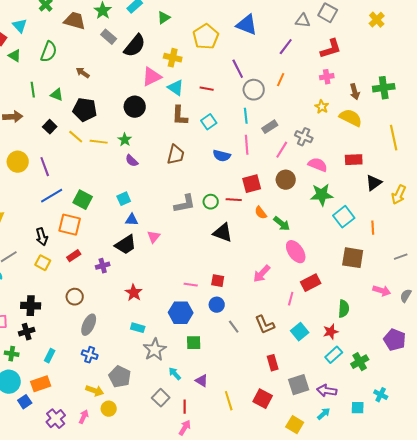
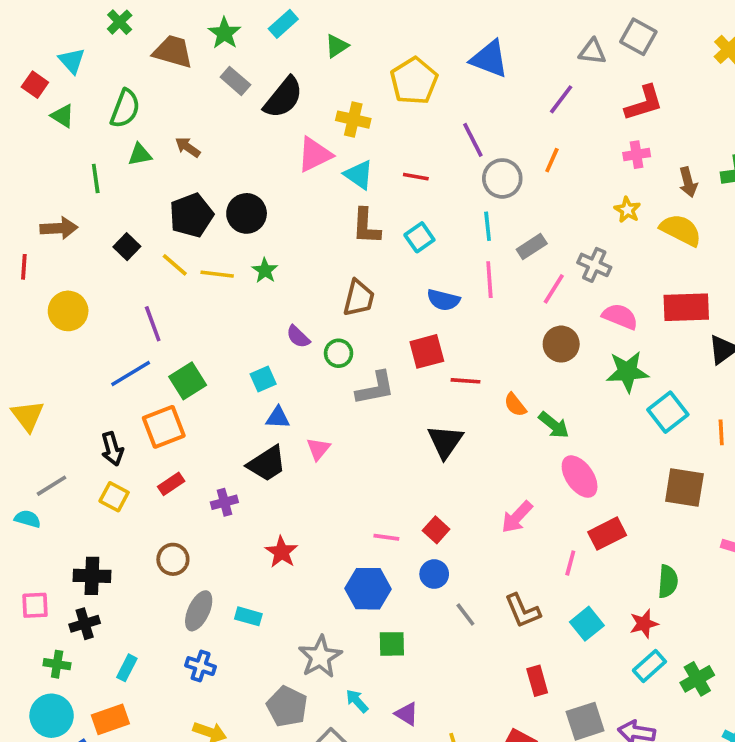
green triangle: (57, 95) -> (140, 155), moved, turned -32
black circle: (135, 107) -> (247, 213), moved
black pentagon: (85, 110) -> (191, 215), turned -30
red rectangle: (354, 160) -> (686, 307), size x1.4
purple semicircle: (132, 161) -> (298, 337), moved
purple line: (45, 167) -> (153, 324), moved
red square: (252, 184) -> (427, 351), moved
green square: (83, 200) -> (188, 381), turned 30
green circle: (211, 202) -> (339, 353), moved
orange square: (70, 225) -> (164, 427), turned -35
black triangle: (223, 233) -> (445, 442), turned 45
red square: (218, 281) -> (436, 530), turned 32
cyan rectangle: (138, 328) -> (248, 616), moved
gray pentagon: (120, 377) -> (287, 706), moved

